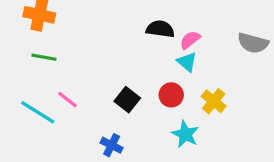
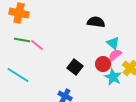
pink semicircle: (190, 40) -> (115, 55), moved
pink line: (68, 100) -> (37, 45), moved
cyan star: (185, 134) -> (113, 77), moved

